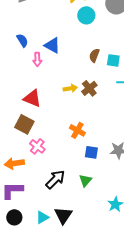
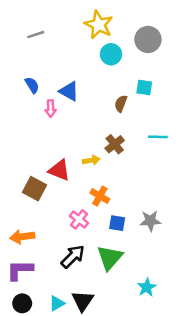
cyan square: (113, 60) -> (144, 88), moved
yellow arrow: (70, 88) -> (91, 160), moved
red triangle: (32, 98) -> (59, 170), moved
pink cross: (37, 146) -> (79, 219), moved
green triangle: (85, 180) -> (110, 258), size x1.6

